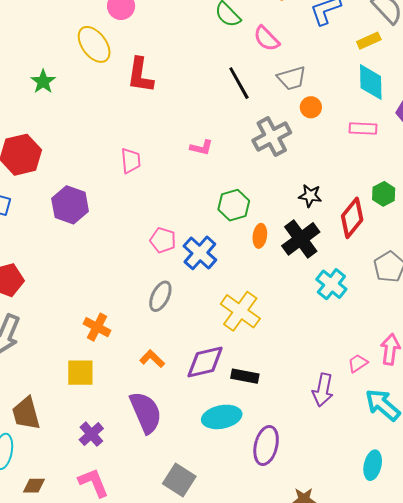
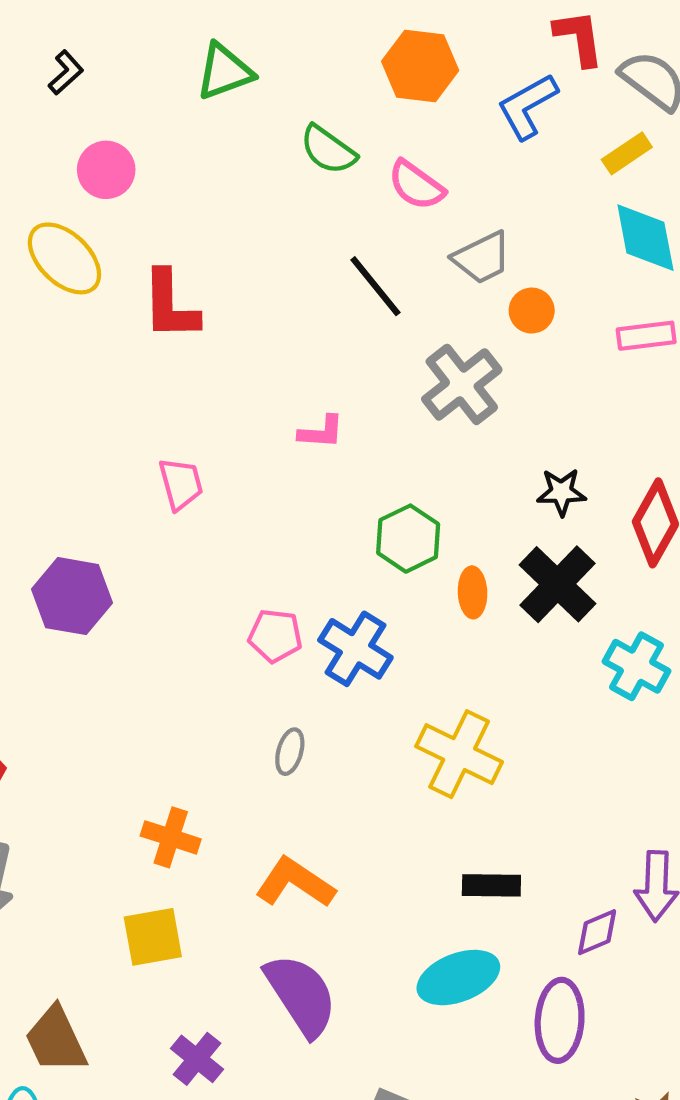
gray ellipse: (160, 296) -> (290, 752), size x0.7
orange L-shape: (152, 359) -> (295, 883), size x1.5
purple diamond: (205, 362) -> (597, 932), moved, size x0.6

